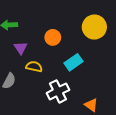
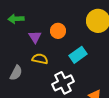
purple triangle: (21, 48) -> (35, 37), moved

